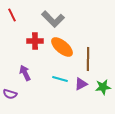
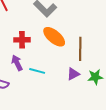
red cross: (35, 41) -> (22, 40), moved
cyan line: (60, 79) -> (37, 71), moved

